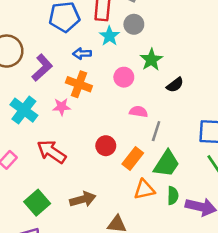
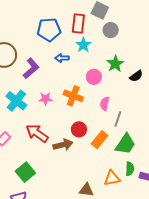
gray circle: (134, 24) -> (111, 30), moved
orange cross: (79, 84) -> (73, 96), moved
black semicircle: (175, 85) -> (136, 76), moved
pink semicircle: (138, 112) -> (105, 104), turned -88
orange triangle: (144, 190) -> (112, 178), moved
brown arrow: (83, 199) -> (63, 145), moved

